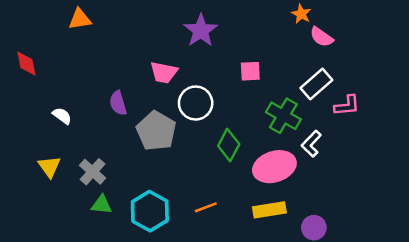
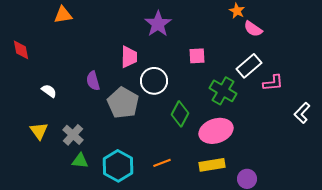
pink trapezoid: (164, 72) -> (129, 57), turned -100
white L-shape: (311, 144) -> (302, 113), moved

